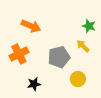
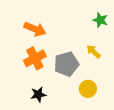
green star: (89, 26) -> (100, 20), moved
orange cross: (19, 54) -> (35, 58), moved

